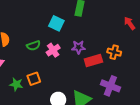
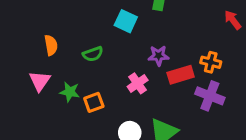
pink cross: (53, 50) -> (138, 83), moved
green star: (16, 84) -> (70, 92), moved
purple cross: (110, 86) -> (210, 96), moved

